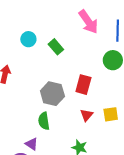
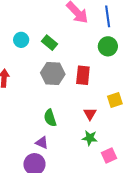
gray hexagon: (52, 94) -> (53, 74), moved
red triangle: (87, 115) -> (90, 114), moved

